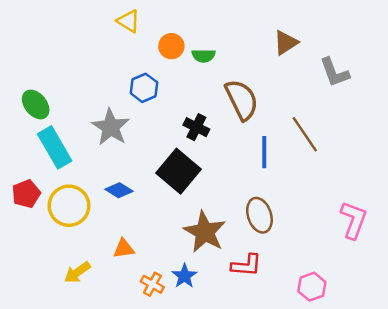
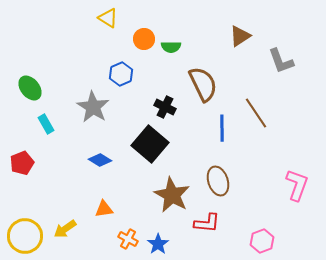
cyan rectangle: (55, 147) -> (46, 124), size x0.6
yellow circle: (69, 206) -> (25, 236), moved
blue star: (184, 276) -> (158, 244), moved

